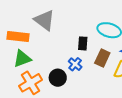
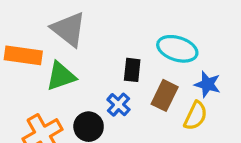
green triangle: (22, 59) -> (61, 76), moved

